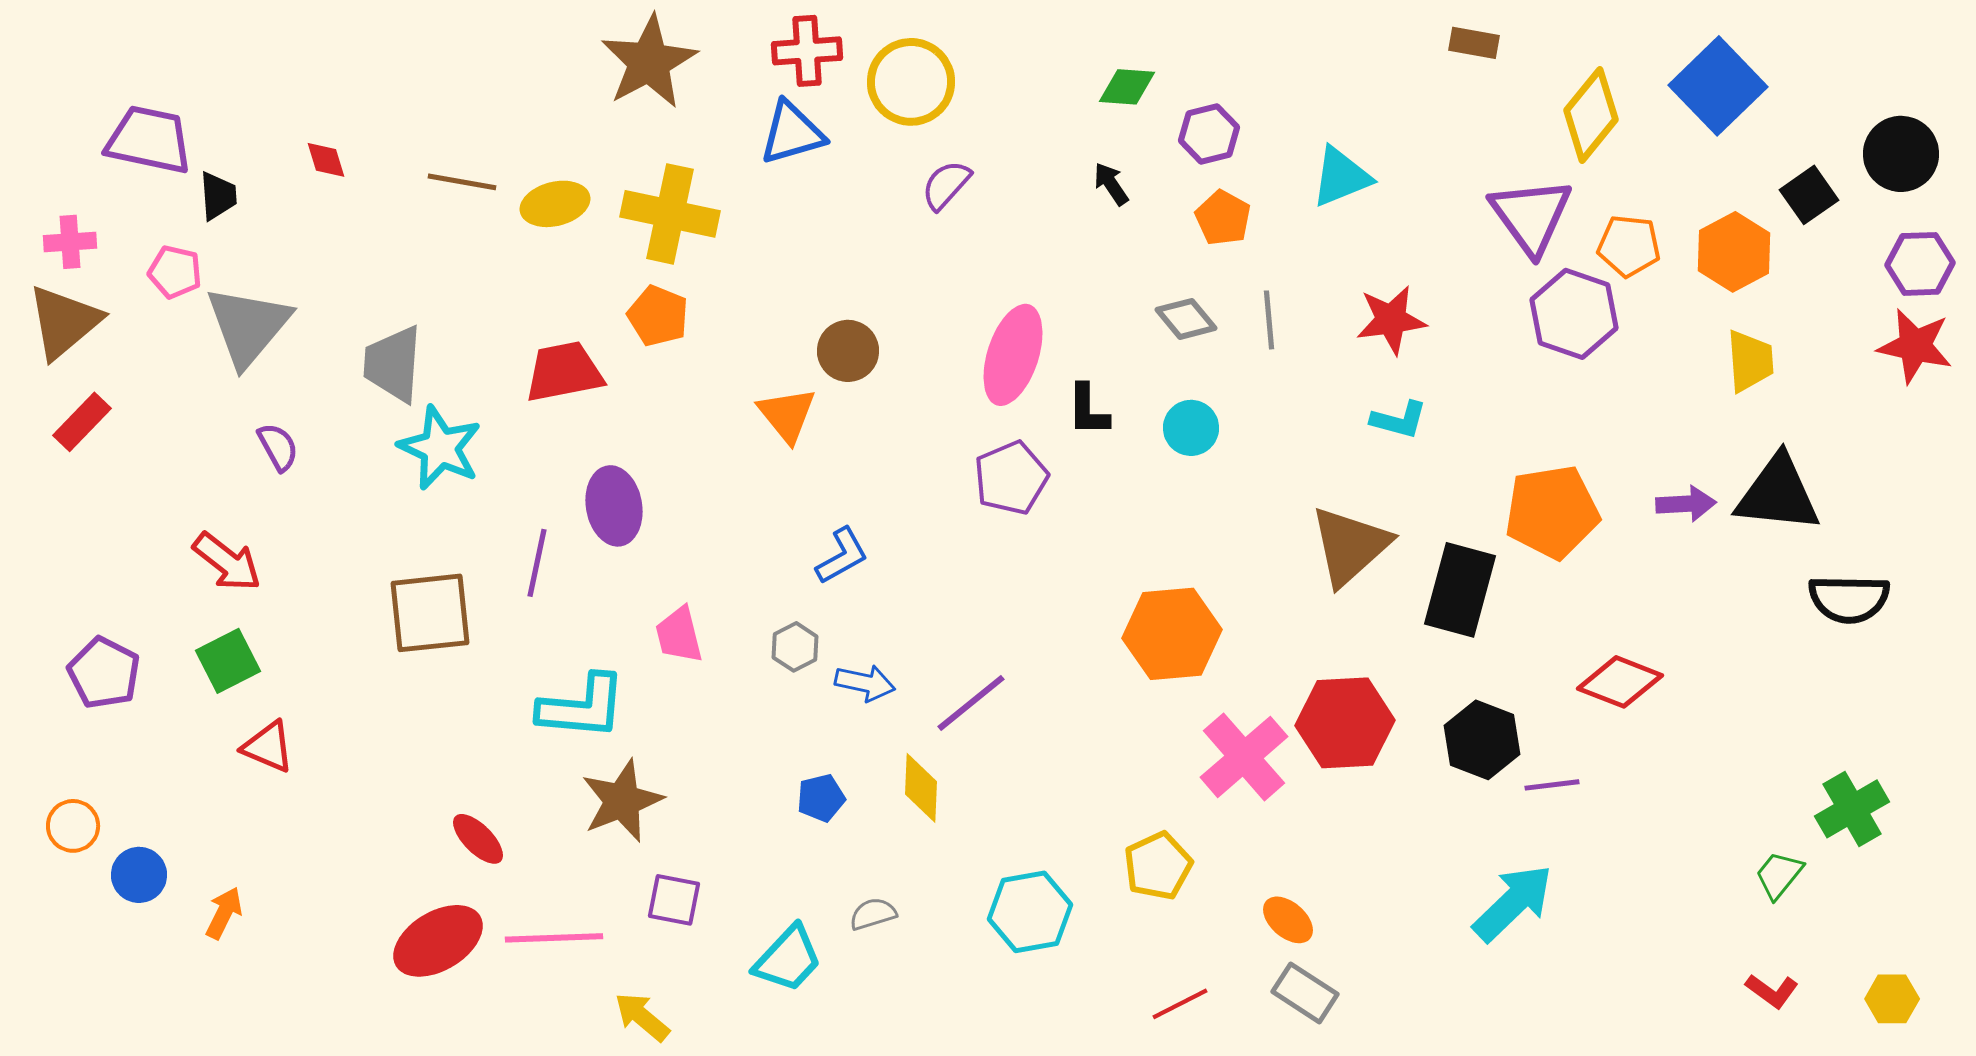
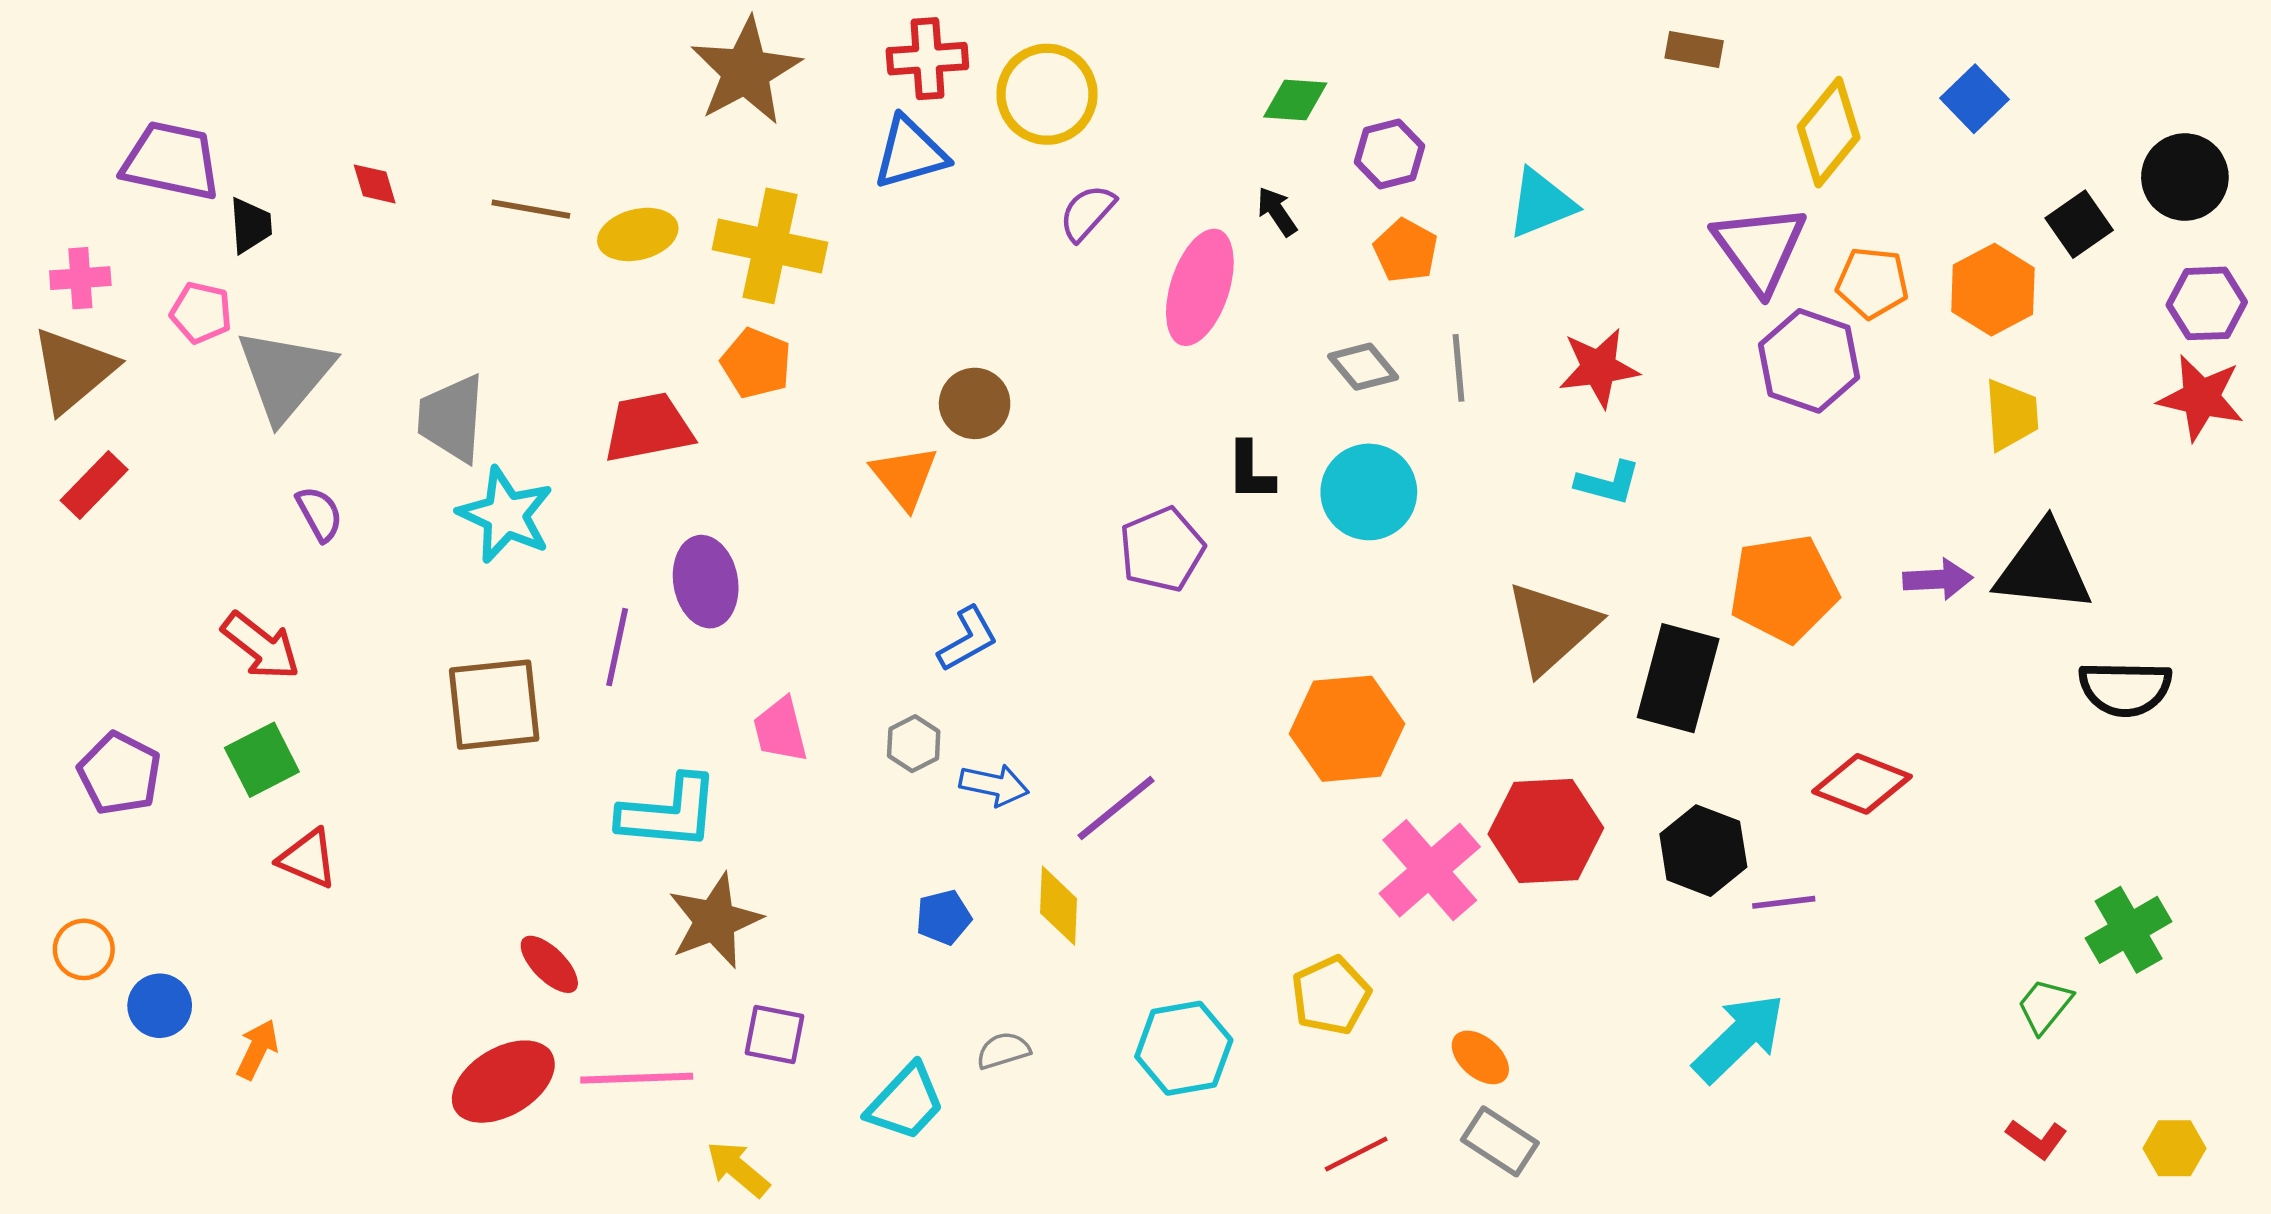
blue square: (1718, 86) -> (1975, 99), size x0.6
pink ellipse: (1013, 355) -> (1200, 287), moved
cyan circle: (1191, 428) -> (1369, 492), size x1.5

